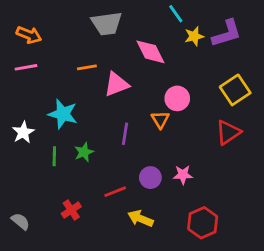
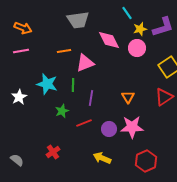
pink circle: (177, 98) -> (137, 48), moved
orange triangle: (160, 120) -> (128, 97), moved
green line: (54, 156) -> (73, 85), moved
pink star: (183, 175) -> (132, 127), size x1.6
red line: (115, 192) -> (84, 123), moved

